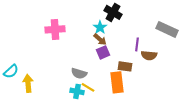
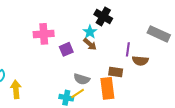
purple square: (103, 52) -> (66, 49), moved
gray semicircle: (79, 73) -> (82, 79), moved
yellow line: (88, 87) -> (78, 94), turned -64

